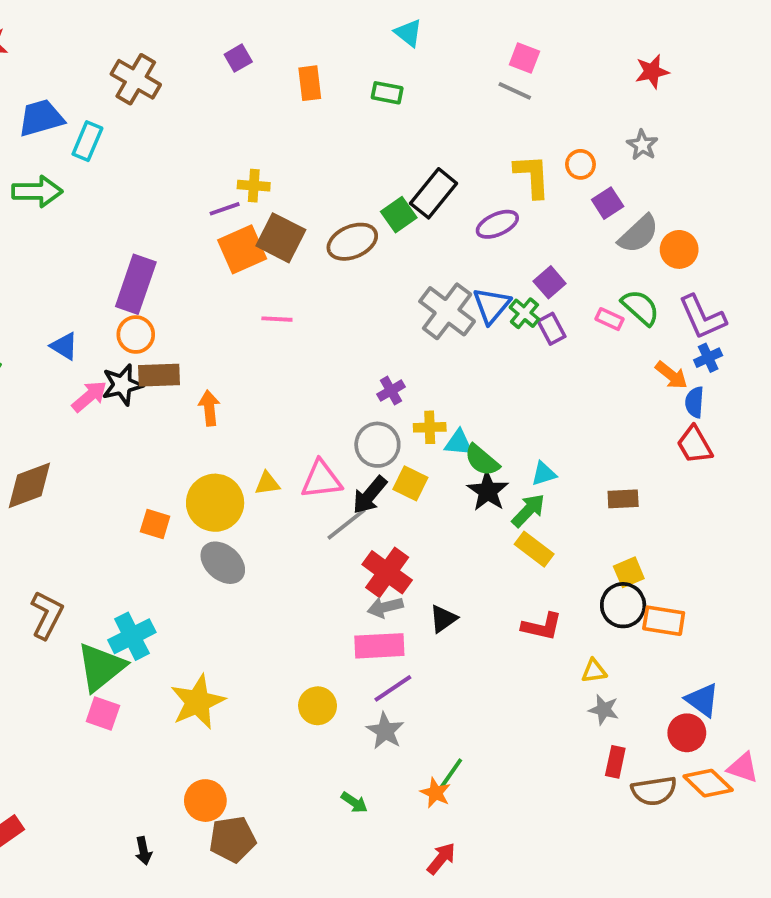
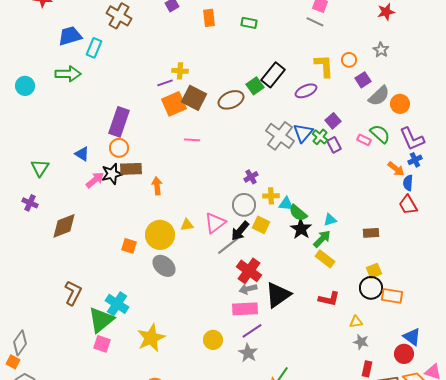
pink triangle: (321, 480) -> (215, 223), turned -30
black triangle: (443, 619) -> (278, 295), size x1.8
cyan cross: (132, 636) -> (117, 304), turned -30

